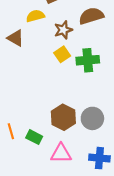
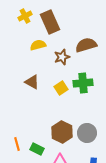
brown triangle: (16, 38) -> (32, 82), moved
yellow square: (62, 54) -> (61, 88), moved

